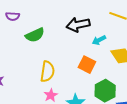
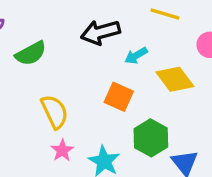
yellow semicircle: (47, 71) -> (55, 112), turned -30

